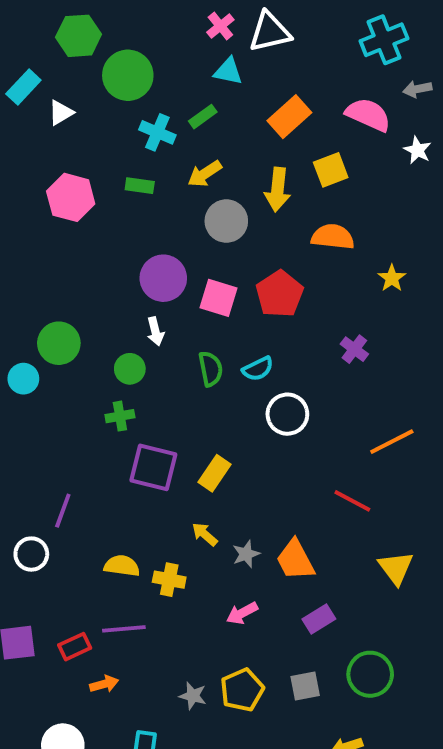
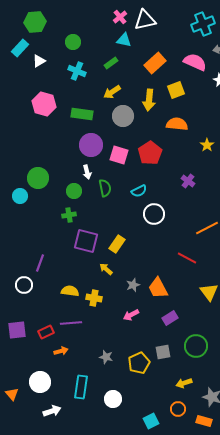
green hexagon: (79, 36) -> (35, 22), moved
green circle: (128, 75) -> (73, 42), size x0.6
cyan cross: (157, 132) -> (77, 71), moved
green rectangle: (140, 186) -> (82, 114), moved, size x1.5
green semicircle: (211, 369) -> (105, 188), moved
yellow arrow: (205, 534) -> (106, 269), moved
yellow pentagon: (242, 690) -> (139, 363), moved

